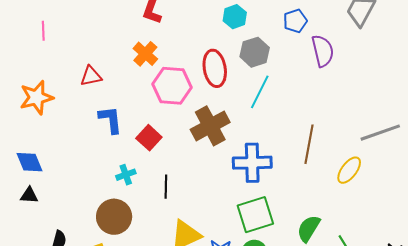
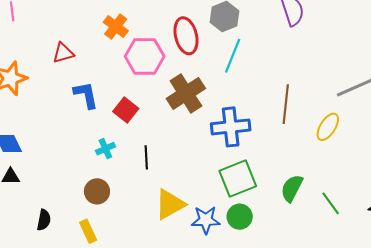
brown circle: (114, 217) -> (97, 191), size x0.7

